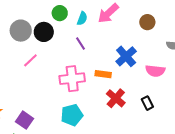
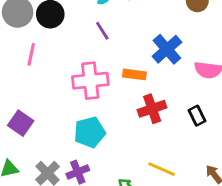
pink line: (30, 60) -> (31, 54), turned -35
red cross: (116, 98) -> (152, 109), turned 30
purple square: (25, 120) -> (21, 123), moved

